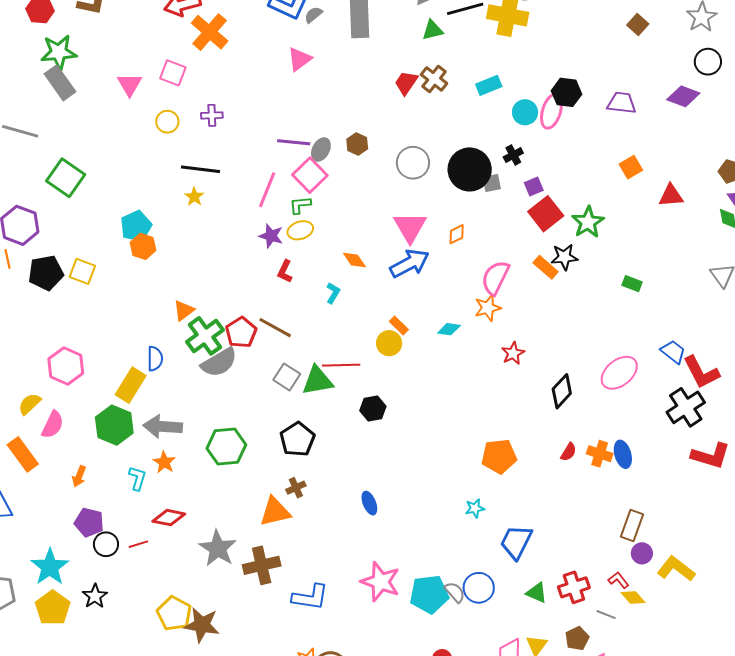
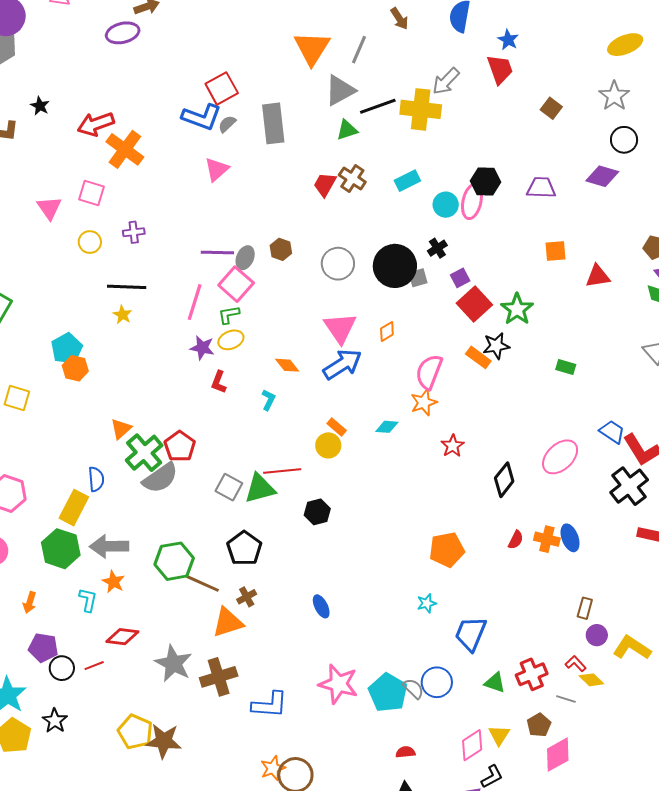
orange square: (631, 167) -> (555, 251), turned 30
brown line: (275, 328) -> (203, 583), moved
brown rectangle: (632, 526) -> (585, 608), size x0.7
cyan pentagon: (429, 594) -> (388, 693), turned -30

